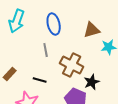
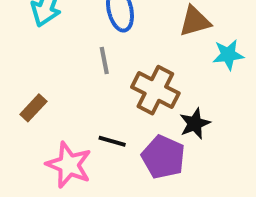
black line: (40, 80) -> (112, 141), moved

